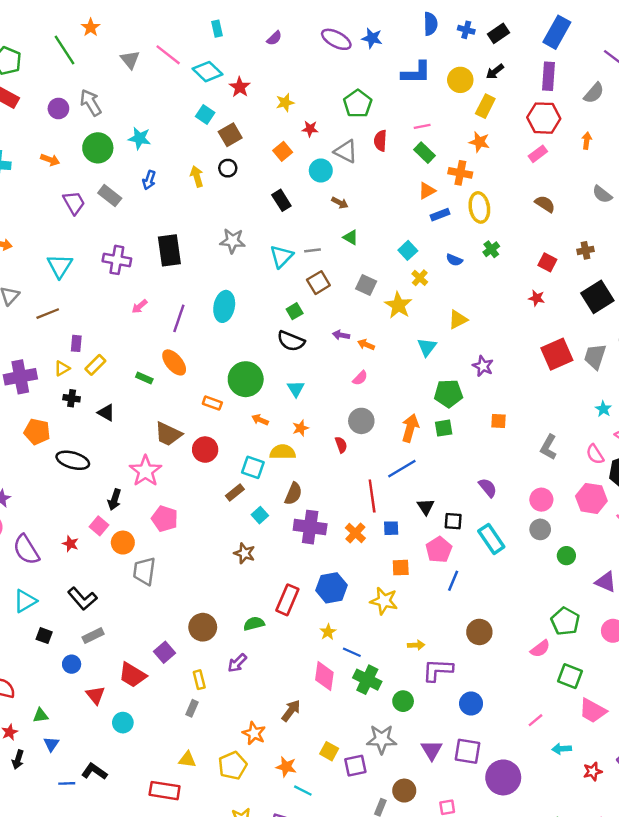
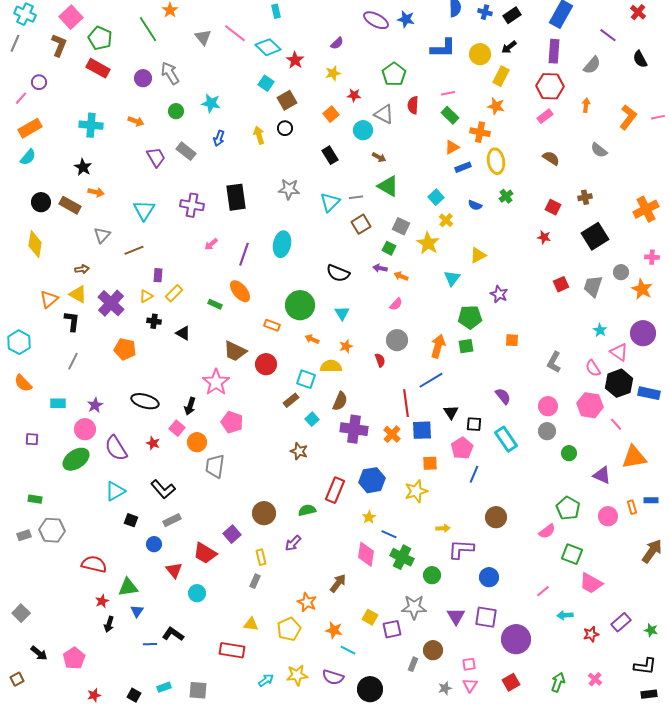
purple semicircle: (274, 38) -> (337, 43), moved
green circle: (98, 148) -> (176, 111), size x0.6
green triangle: (351, 237) -> (388, 186), size x1.6
green square: (295, 311) -> (389, 248), moved, turned -32
red square: (557, 354) -> (561, 284), size x0.6
purple cross: (20, 377) -> (111, 303), turned -36
black ellipse: (73, 460) -> (145, 401), moved
blue square: (391, 528) -> (422, 430), size x1.5
yellow star: (384, 601) -> (416, 491), turned -30
green triangle: (41, 715) -> (128, 587), size x1.5

